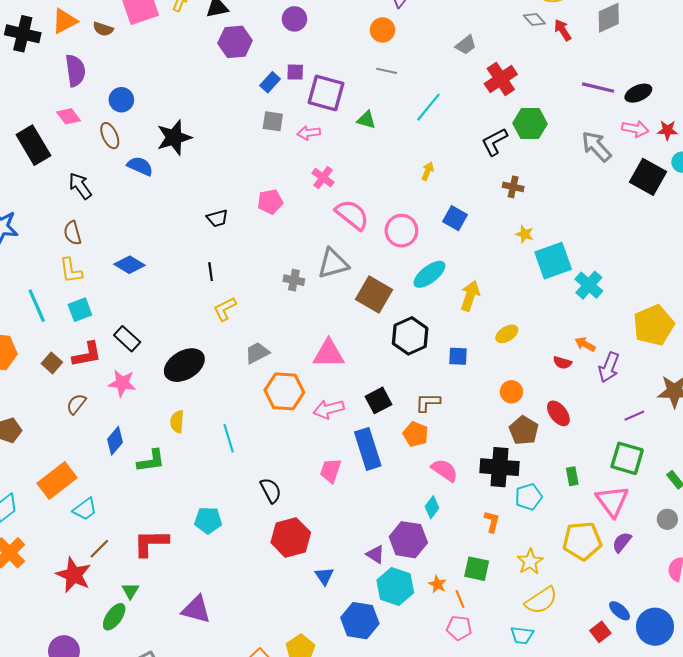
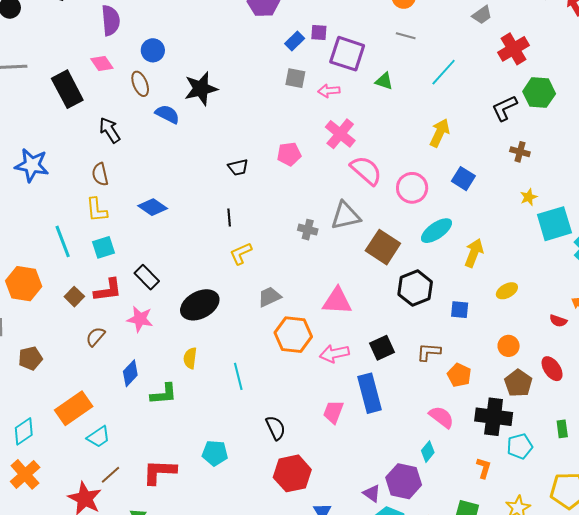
yellow arrow: (428, 171) -> (440, 133), size x1.6
pink cross: (323, 178) -> (340, 134), size x1.4
yellow star: (525, 234) -> (529, 197), turned 30
orange pentagon: (416, 434) -> (459, 375), moved

